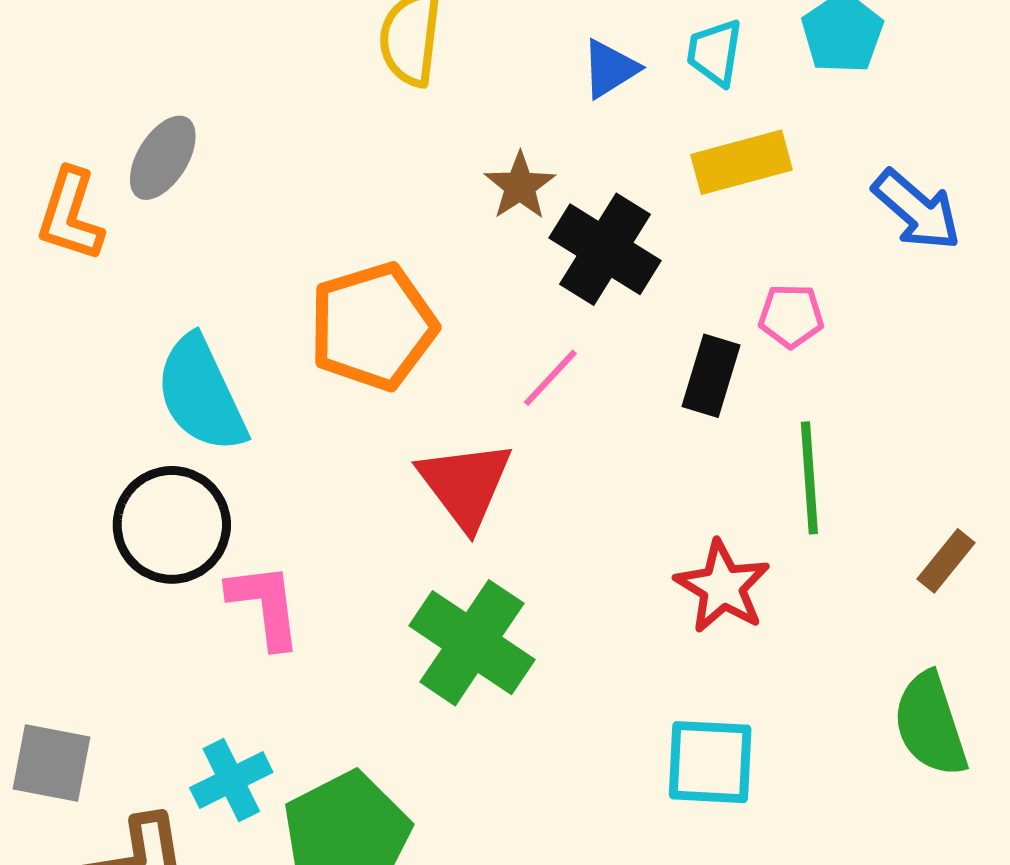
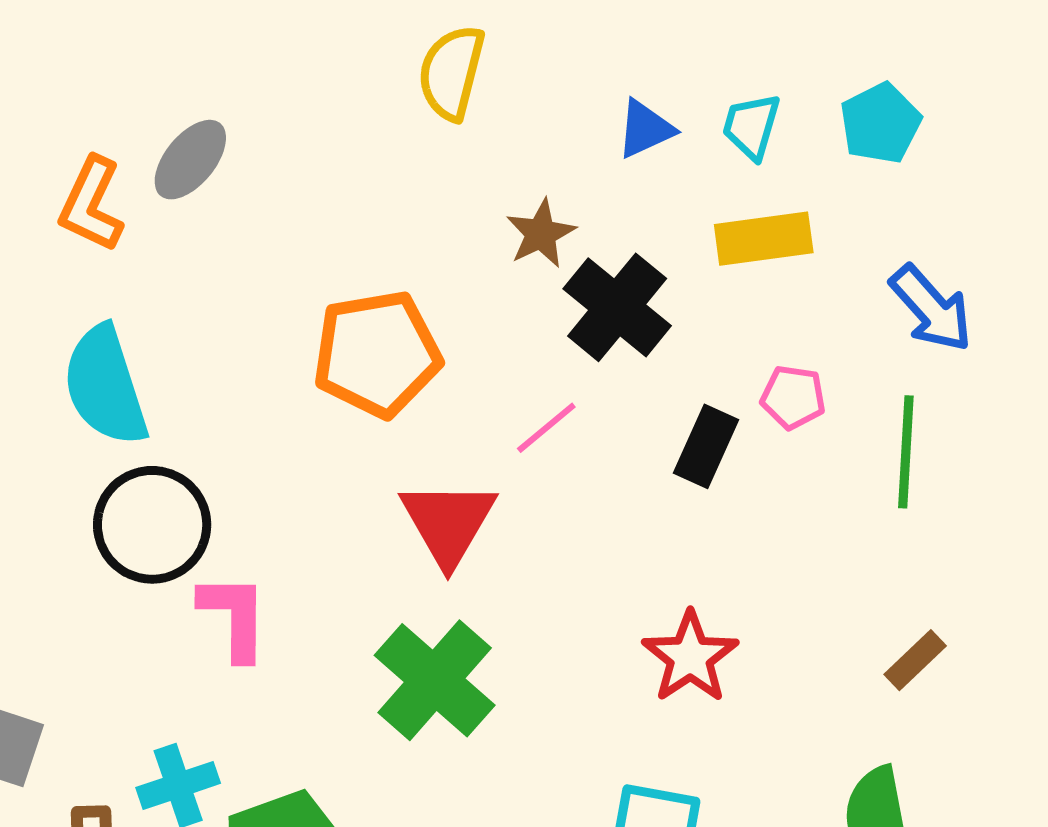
cyan semicircle: (201, 394) -> (105, 386), moved
green line: (809, 478) -> (906, 452), moved

